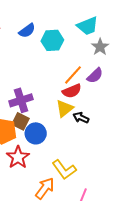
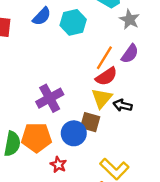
brown square: (21, 121) -> (90, 122), moved
red star: (18, 157) -> (58, 165), size x0.6

